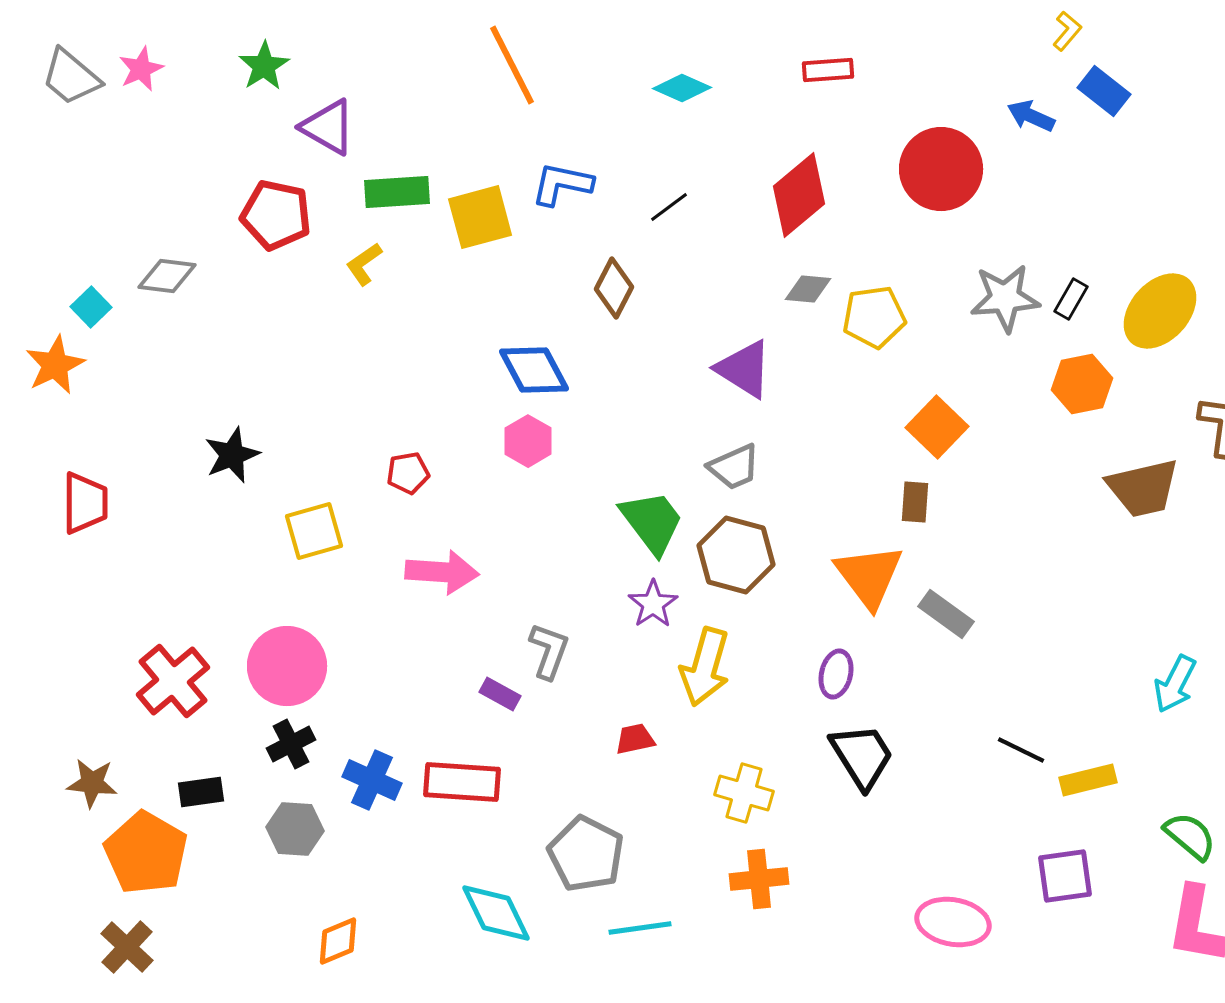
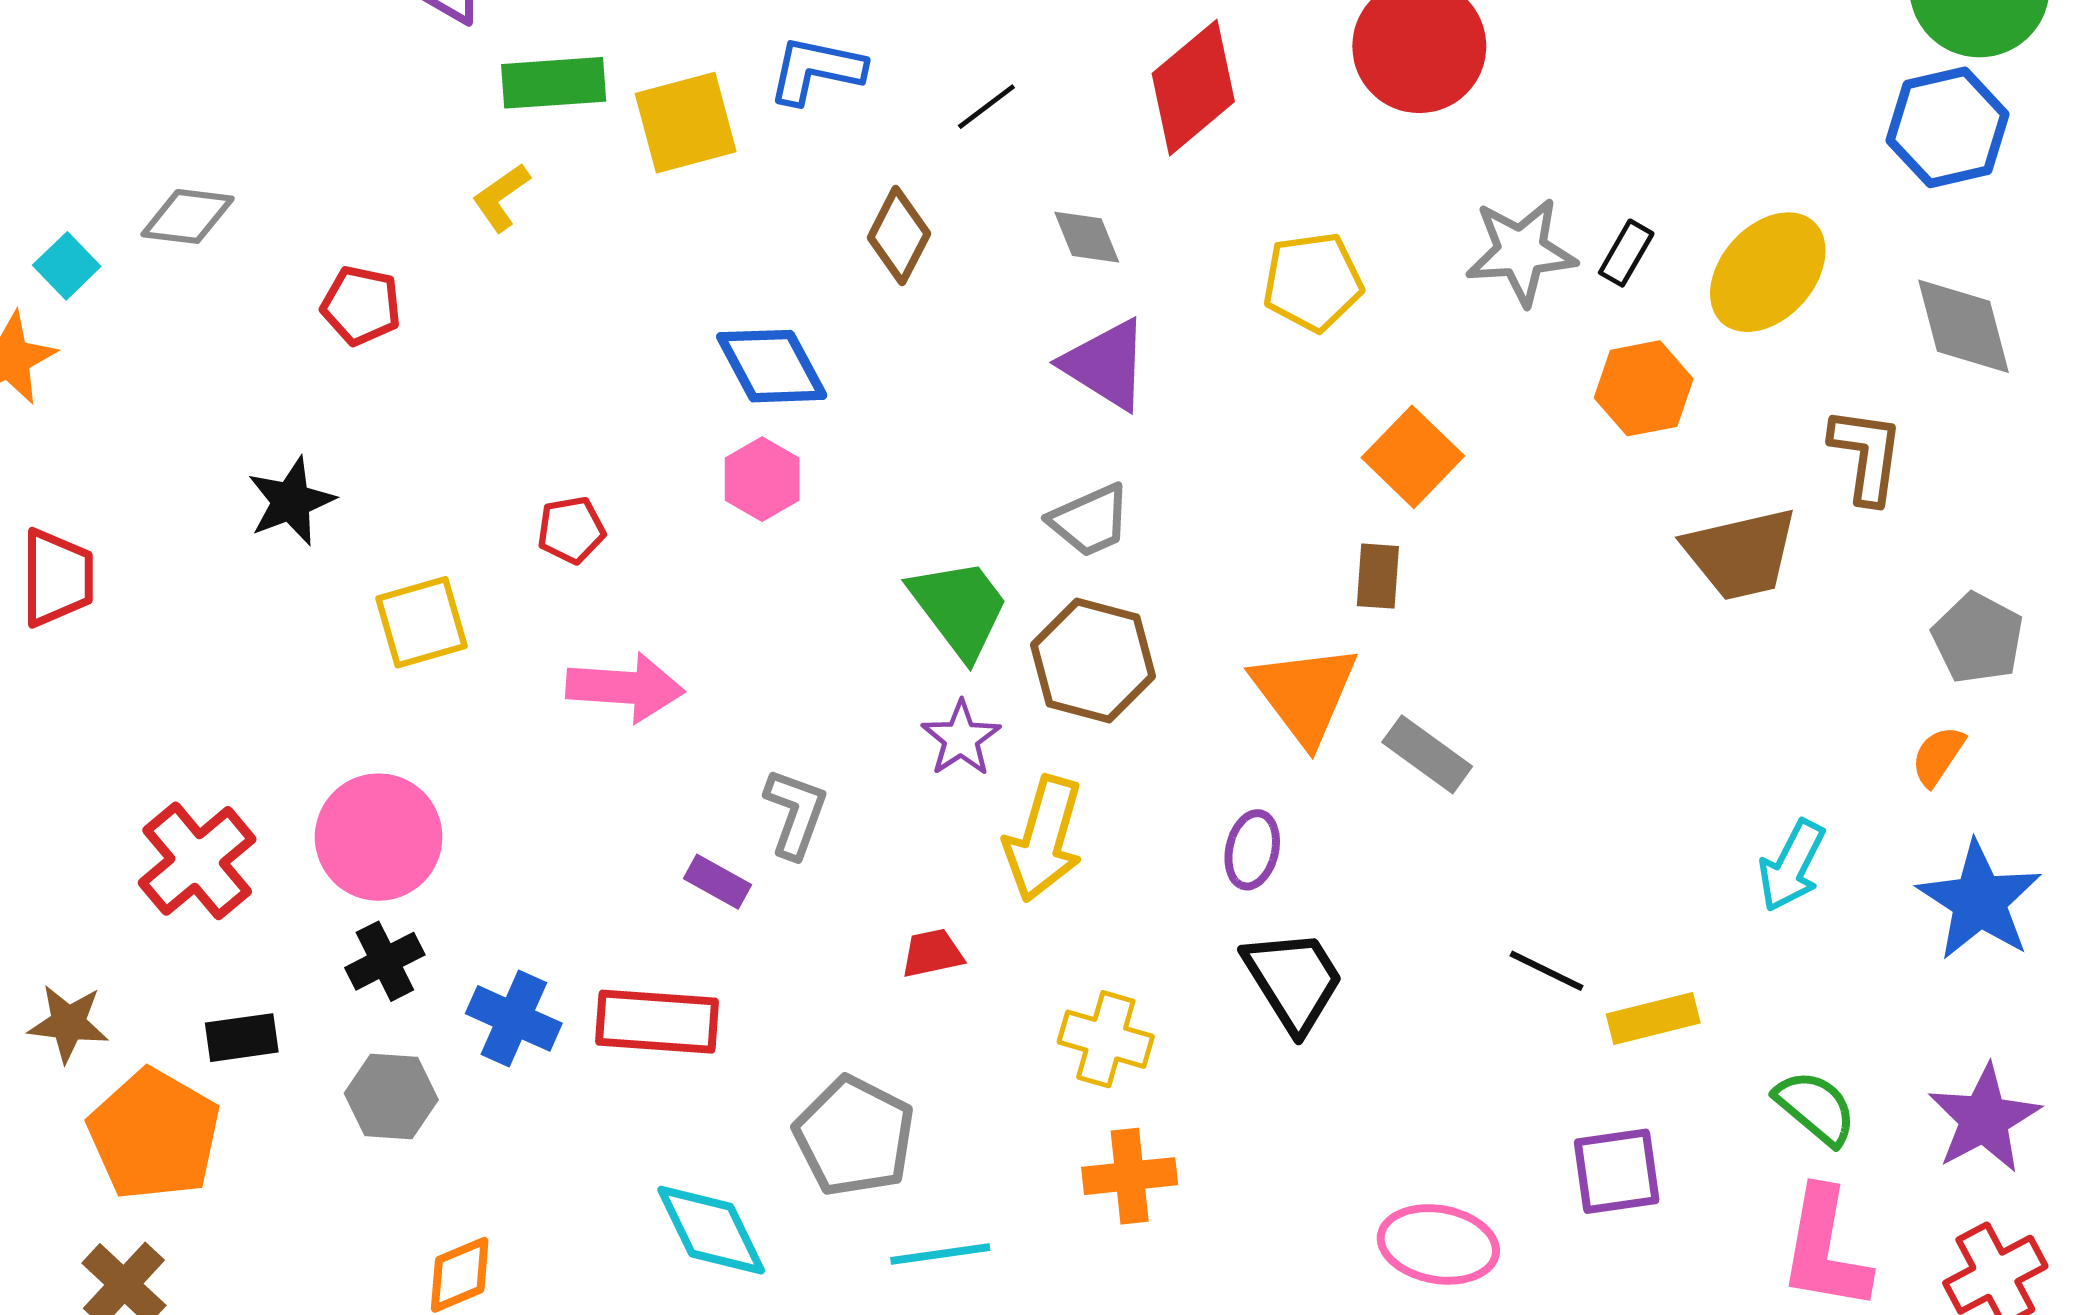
red pentagon: (276, 215) -> (361, 306), moved, size x0.7
gray diamond: (808, 289) -> (1087, 237), moved, turned 63

